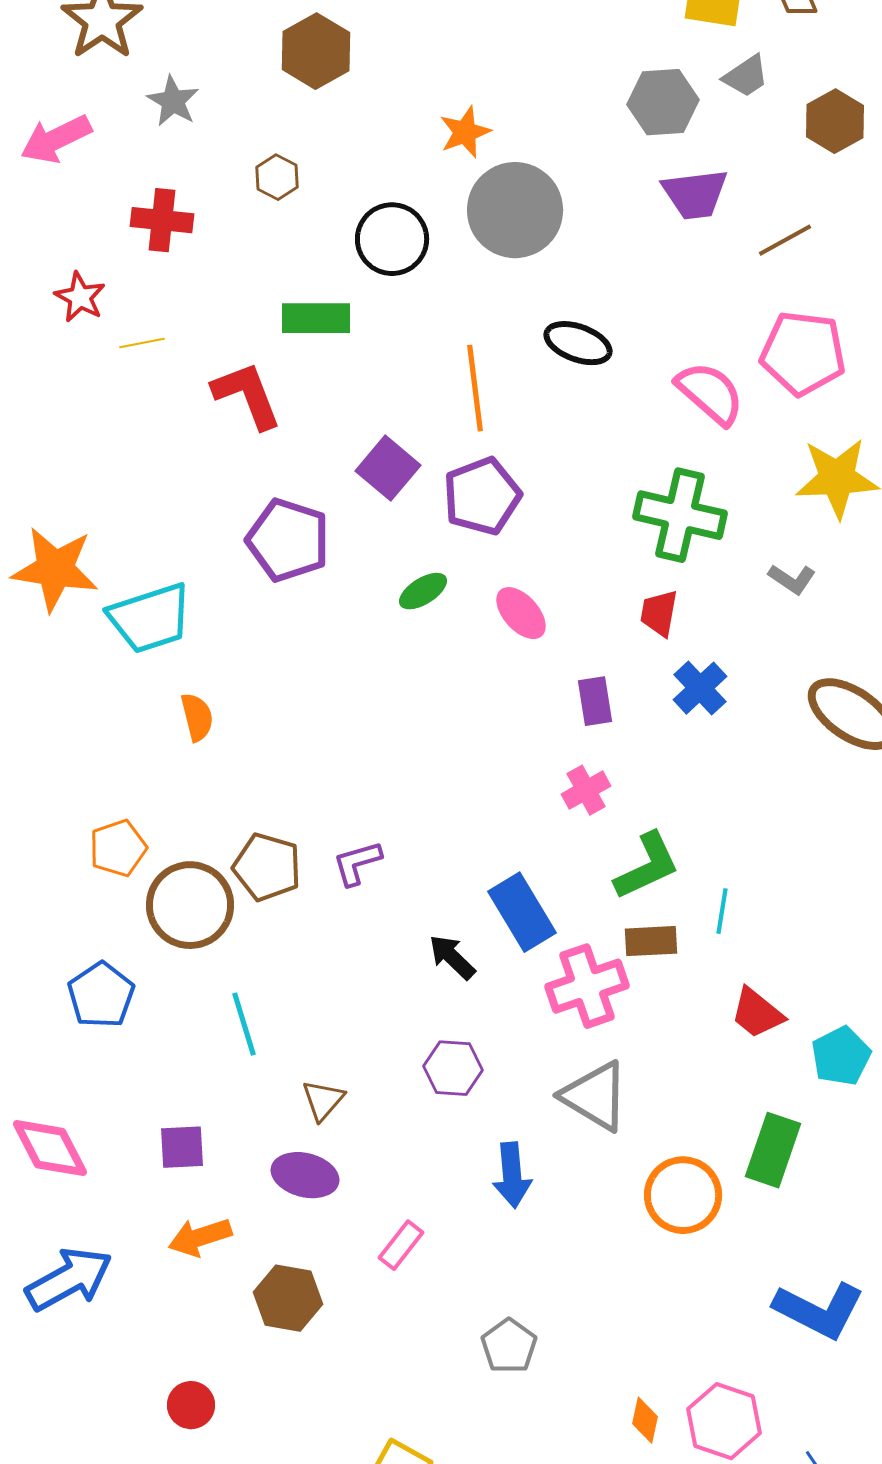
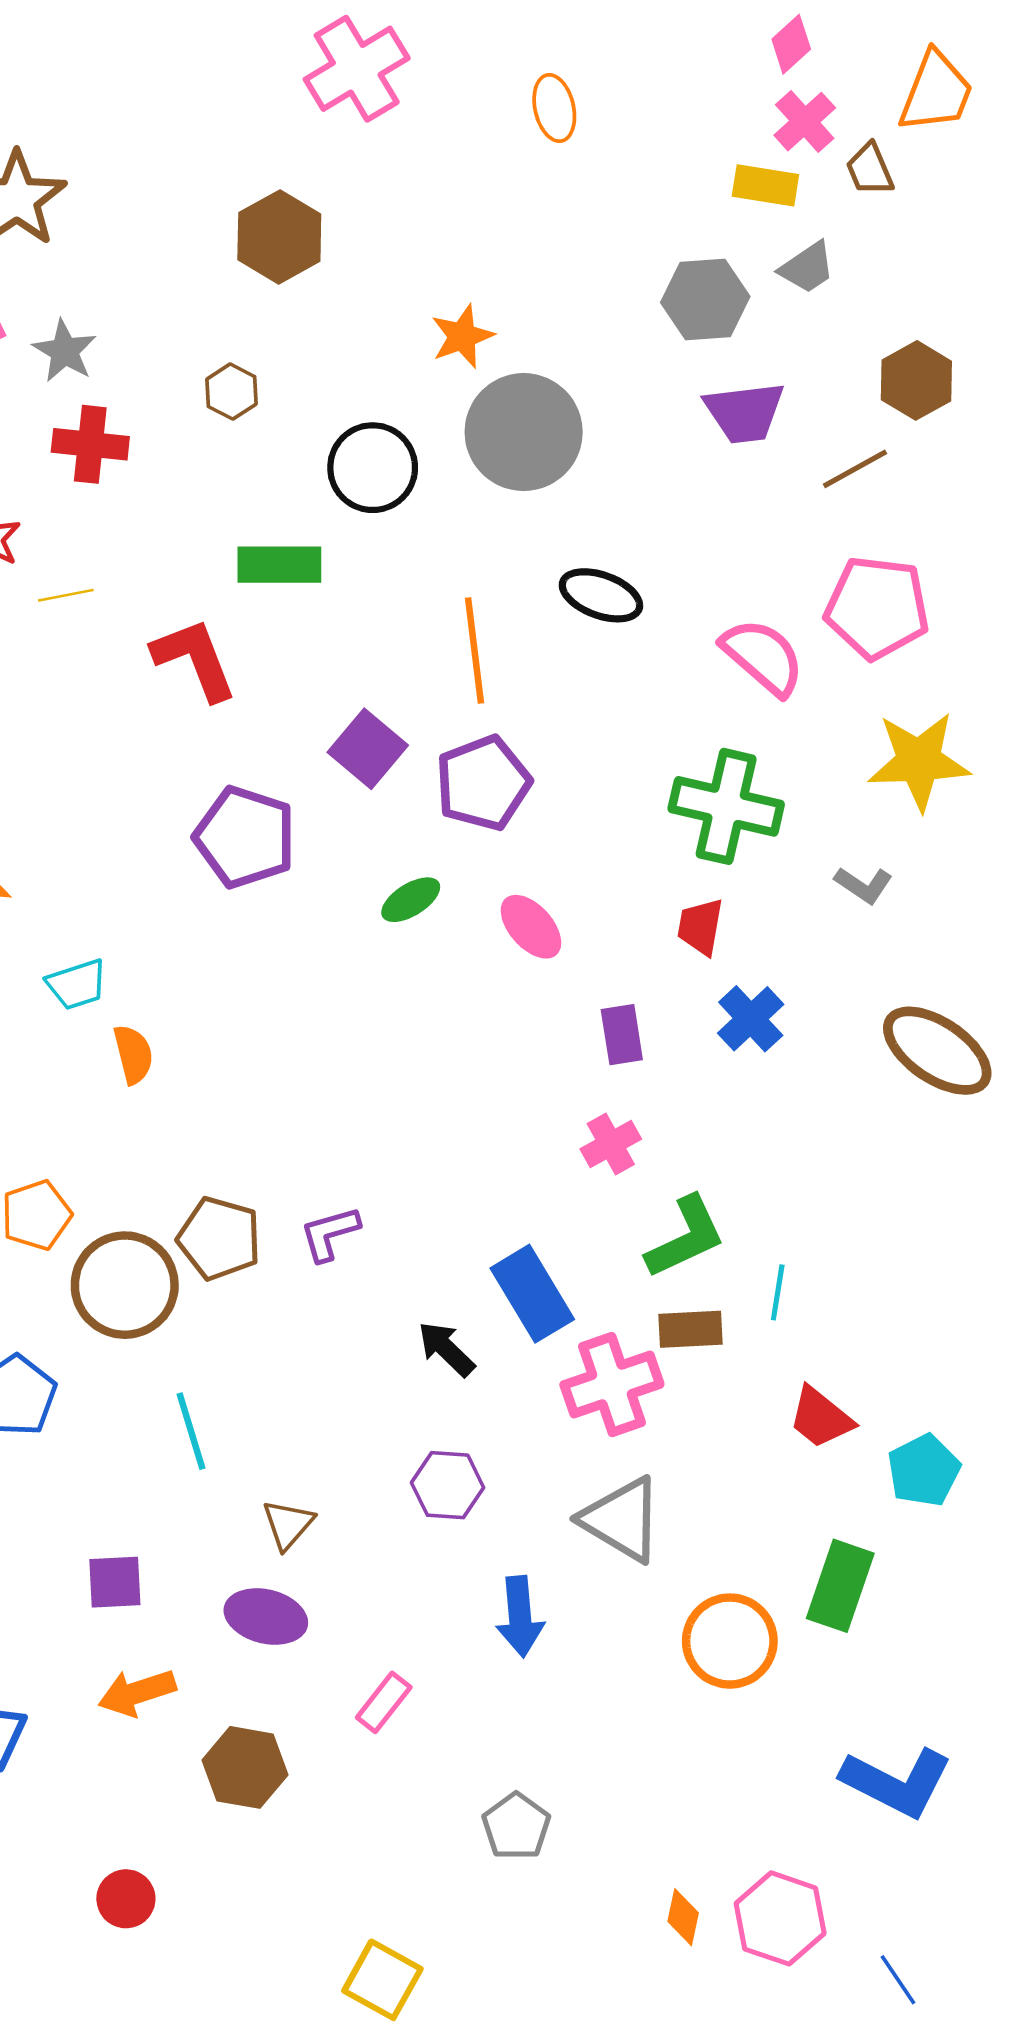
gray star: (173, 101) -> (65, 351), moved
brown hexagon: (835, 121) -> (916, 380), moved
cyan trapezoid: (150, 618) -> (77, 984), moved, size x0.6

